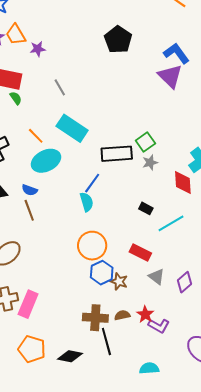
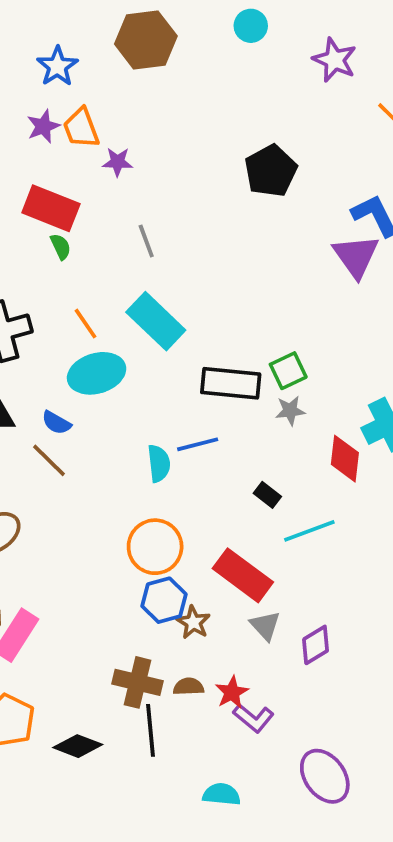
blue line: (92, 183) -> (198, 444), moved, turned 30
brown line: (29, 210) -> (49, 460), turned -35
red rectangle: (140, 252) -> (243, 575), size x1.4

